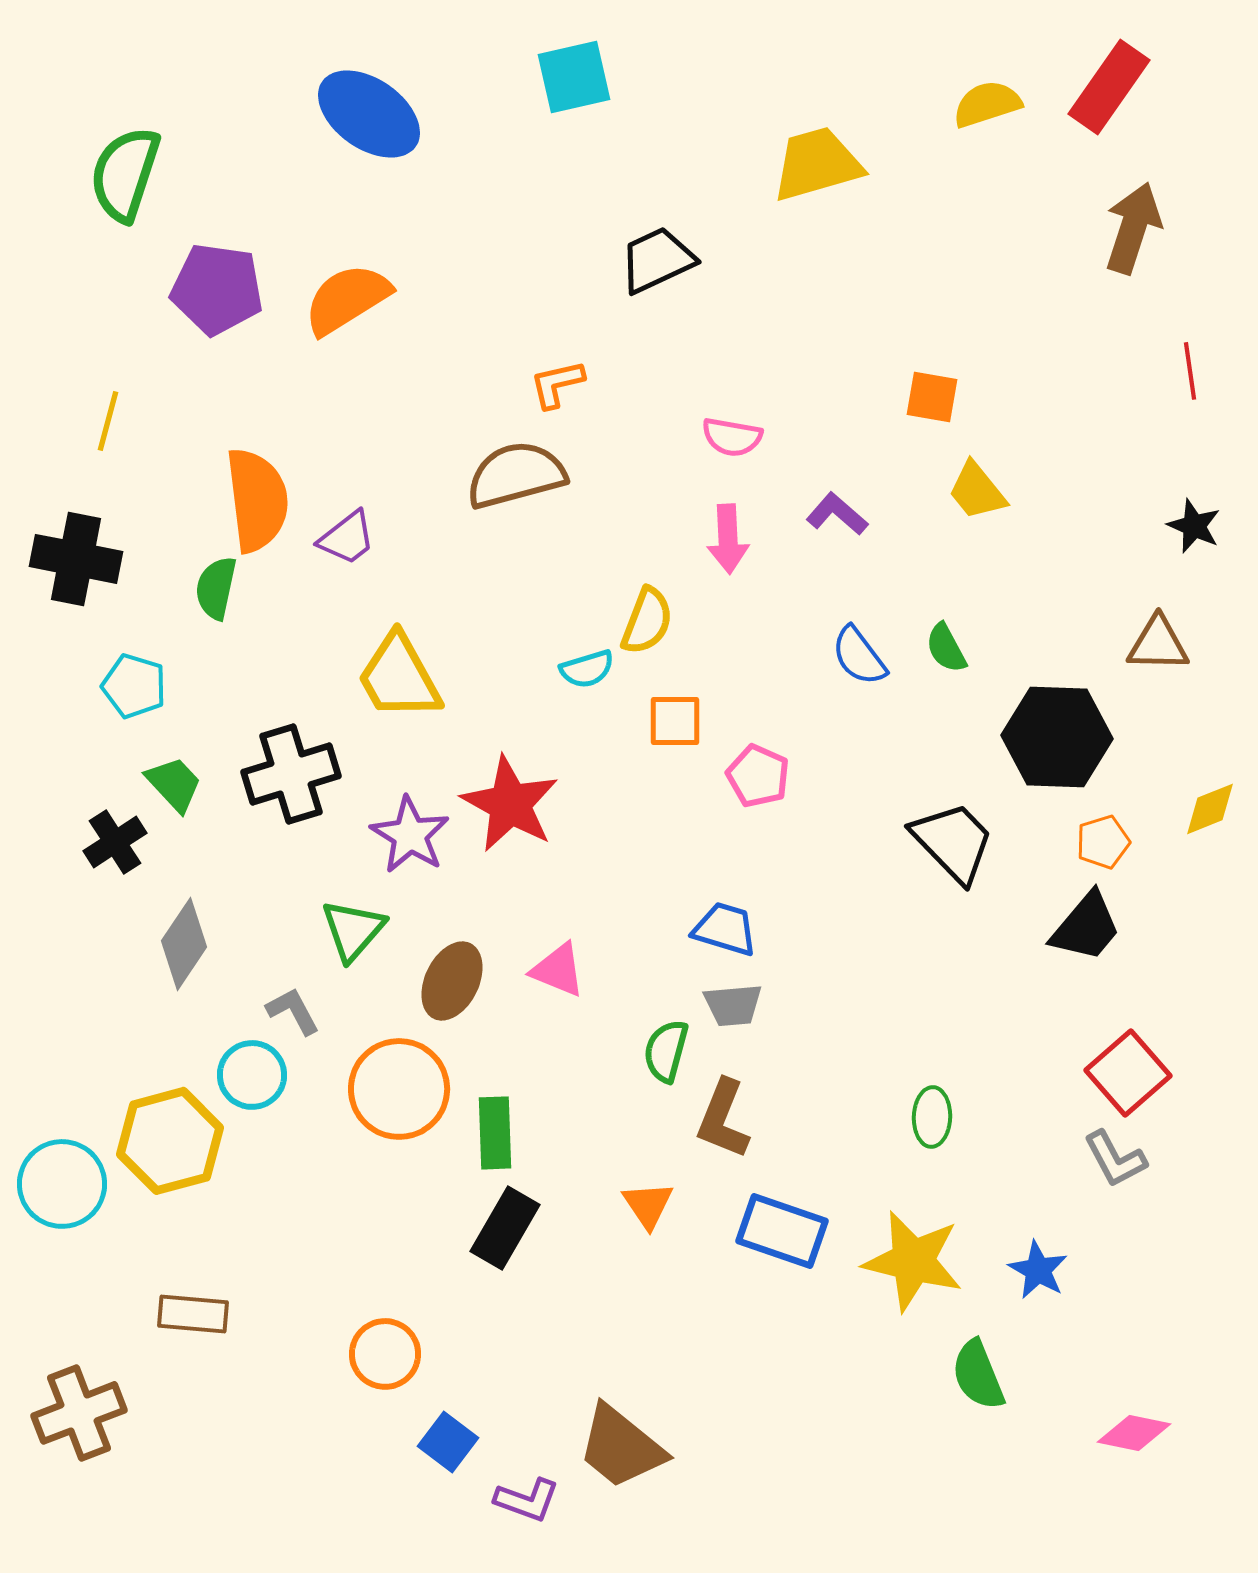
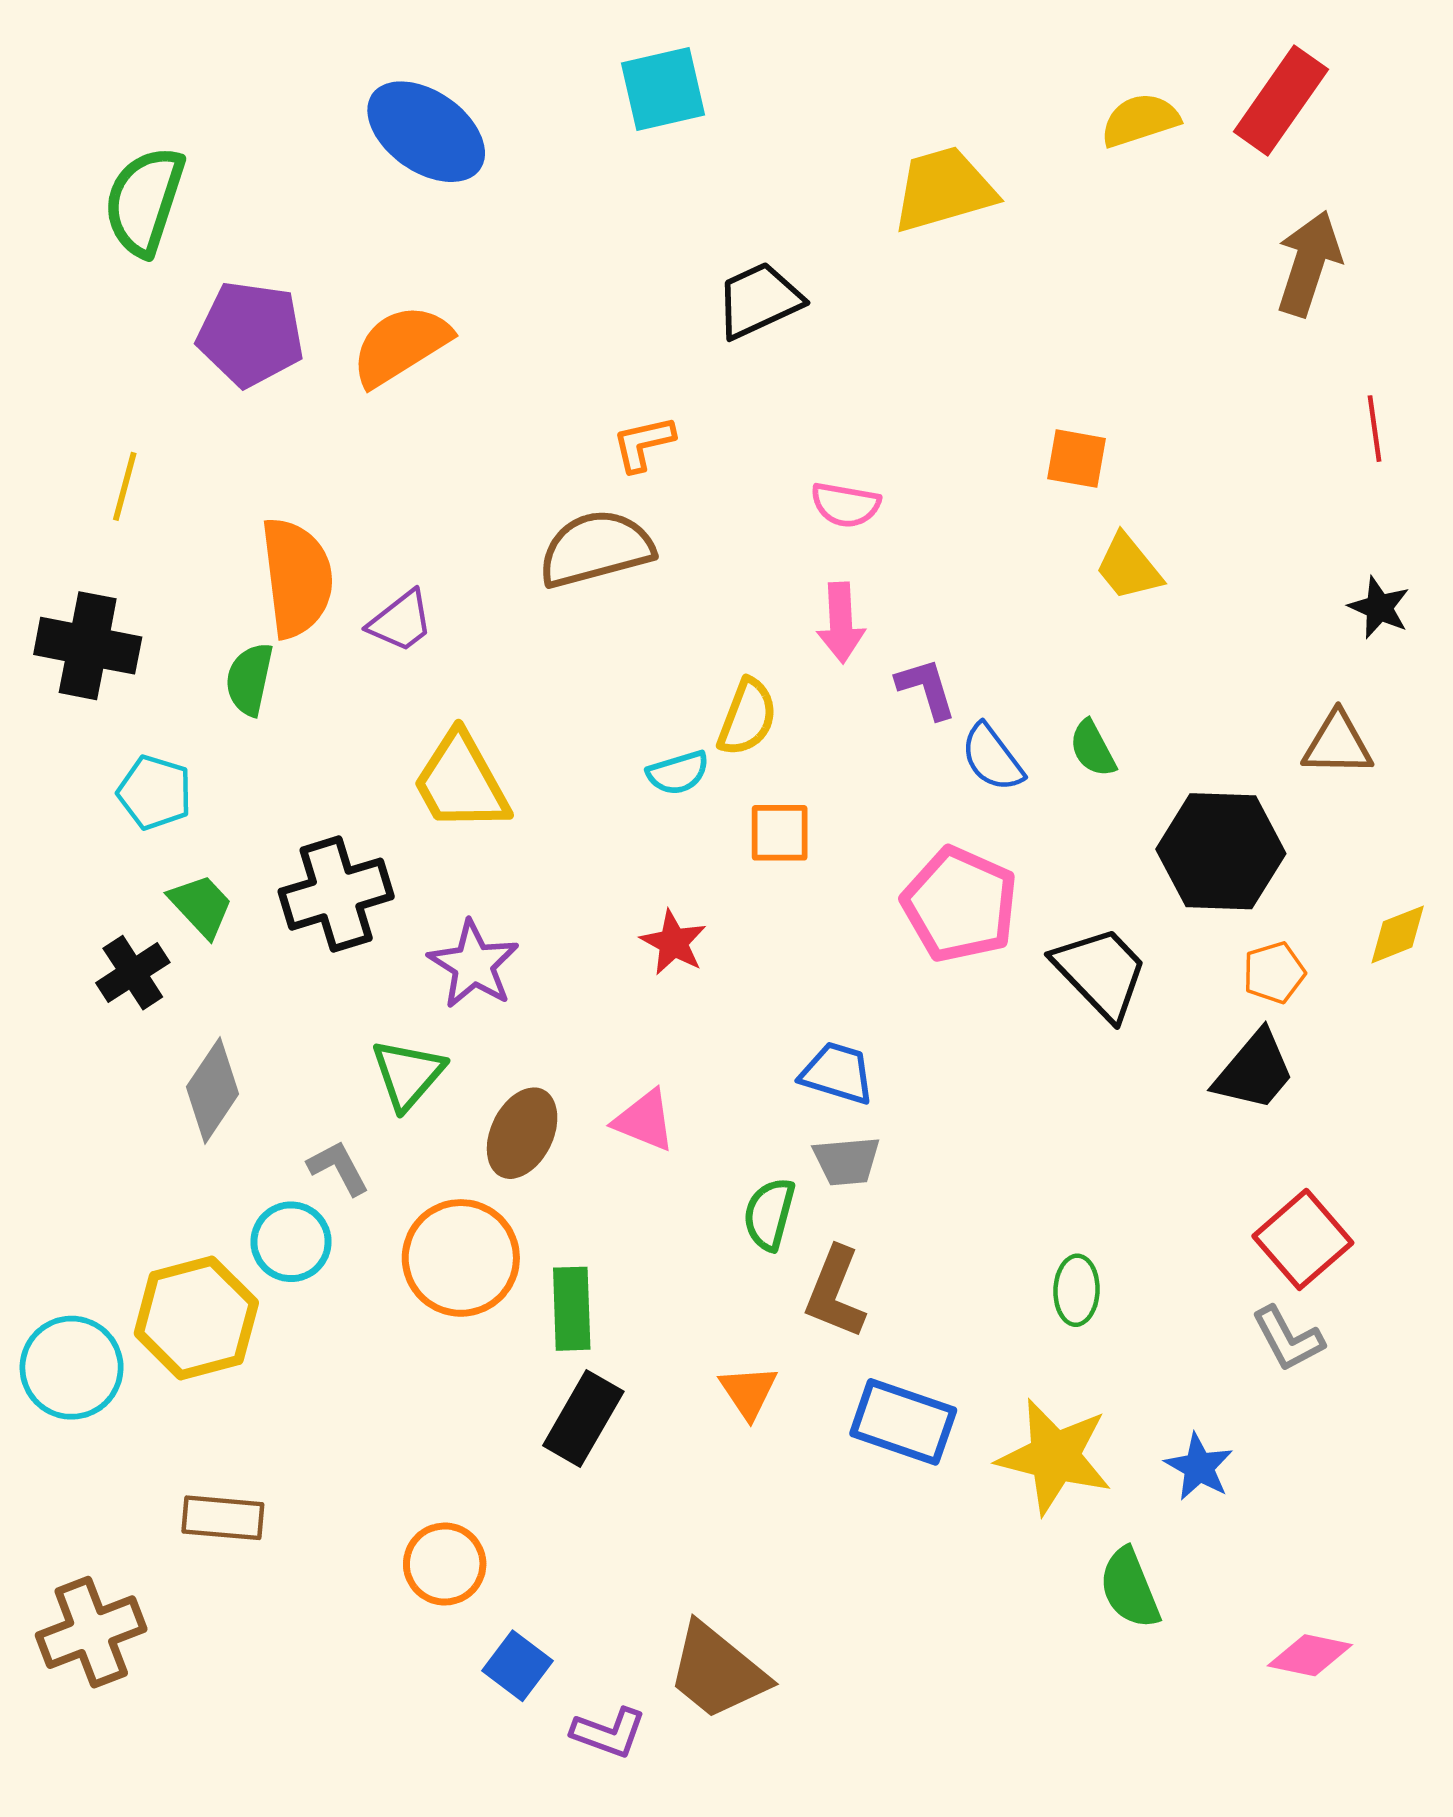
purple L-shape: (837, 514) -> (926, 688), moved, turned 32
pink pentagon: (758, 776) -> (960, 904), moved, size x1.6
red star: (510, 804) -> (673, 943), moved, size x0.6

